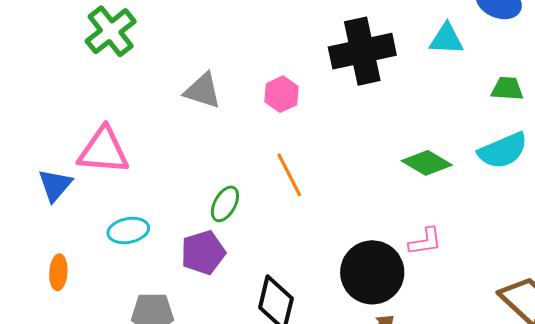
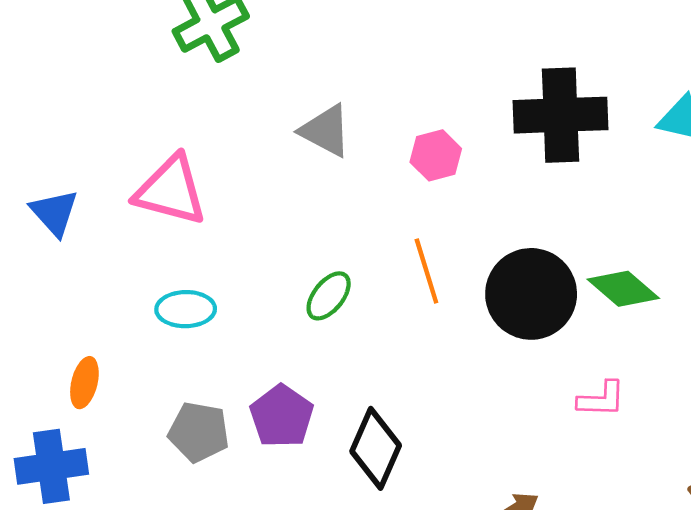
blue triangle: (55, 185) -> (54, 213), moved, turned -33
purple pentagon: (203, 253) -> (282, 416), moved, turned -30
orange ellipse: (58, 272) -> (84, 383), moved
black circle: (372, 272) -> (531, 294), moved

